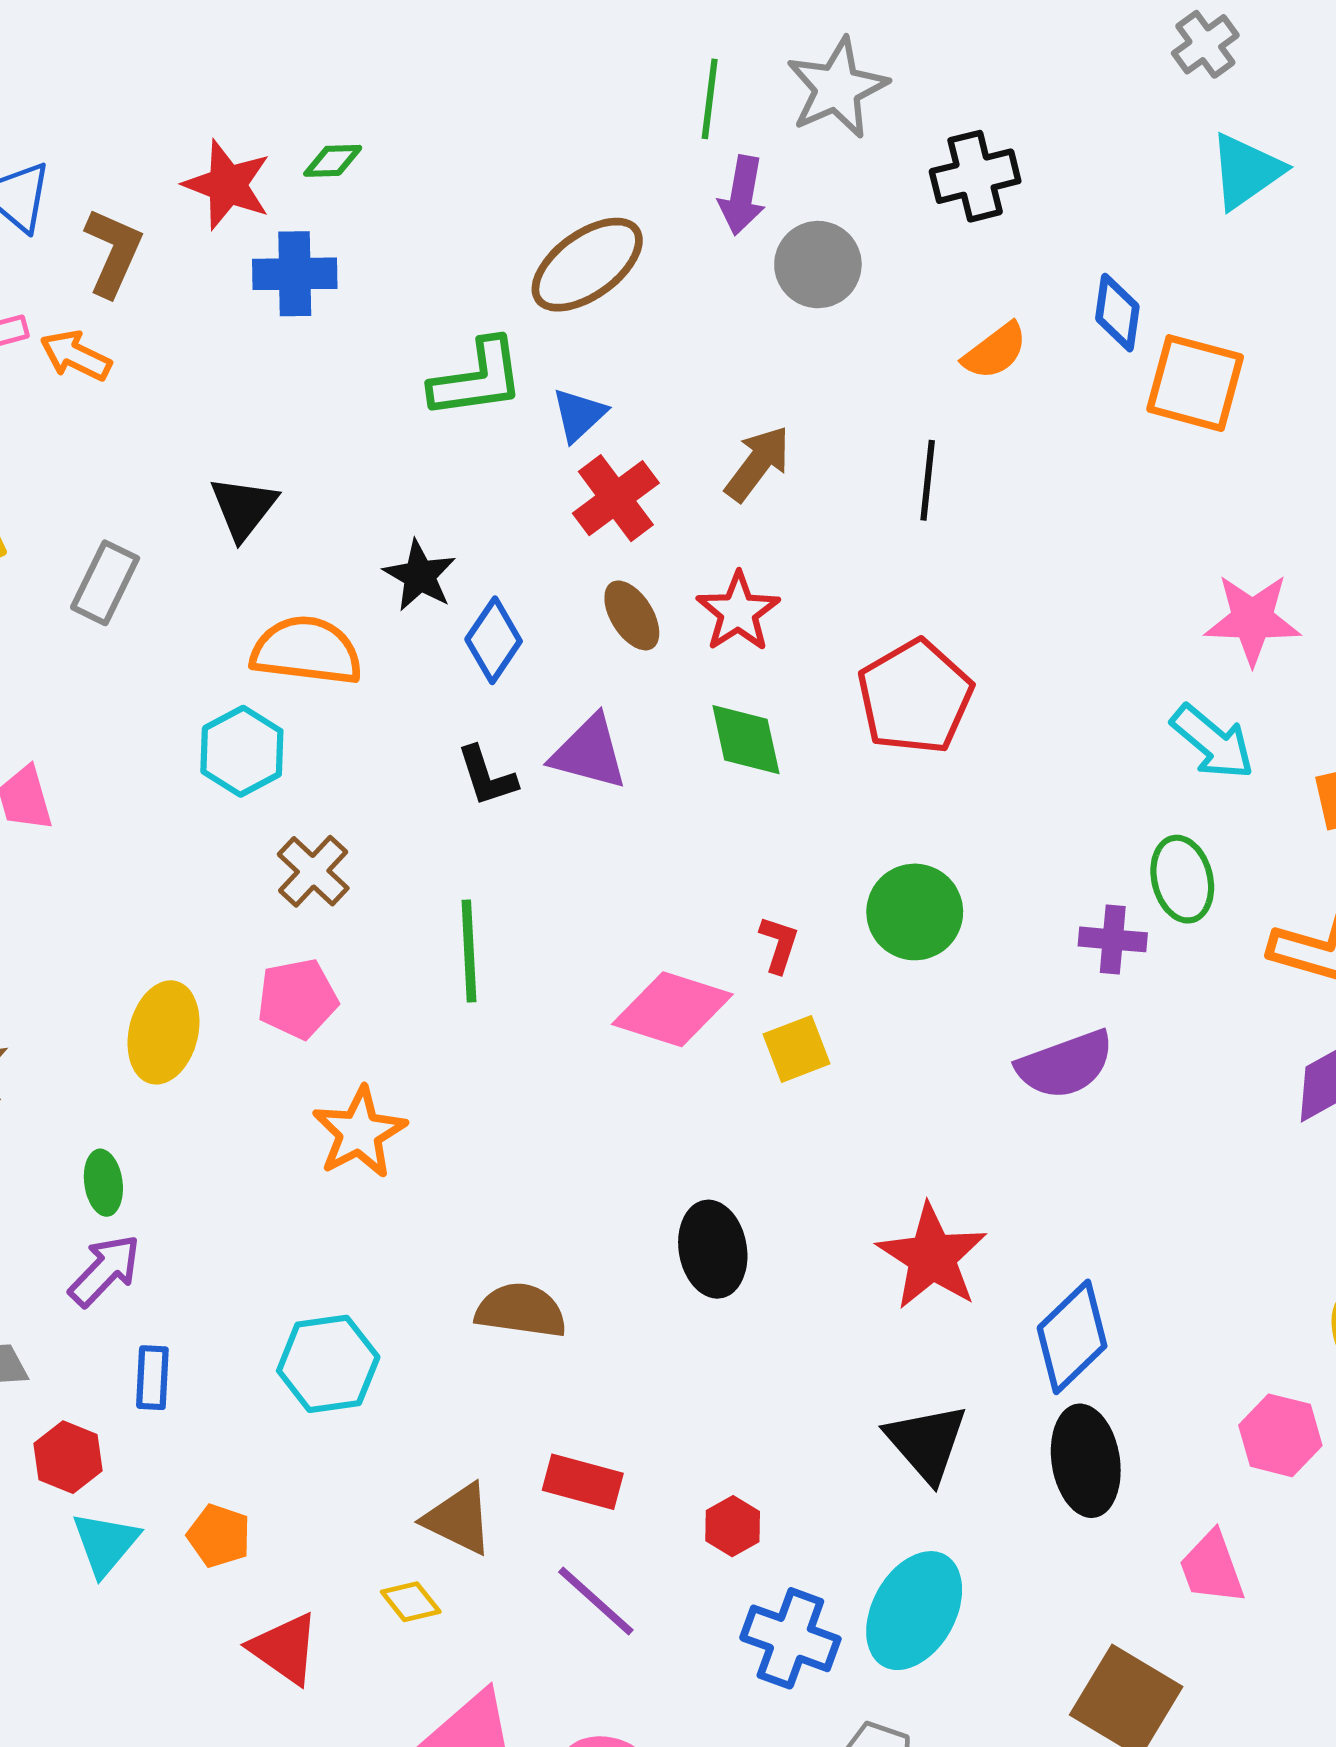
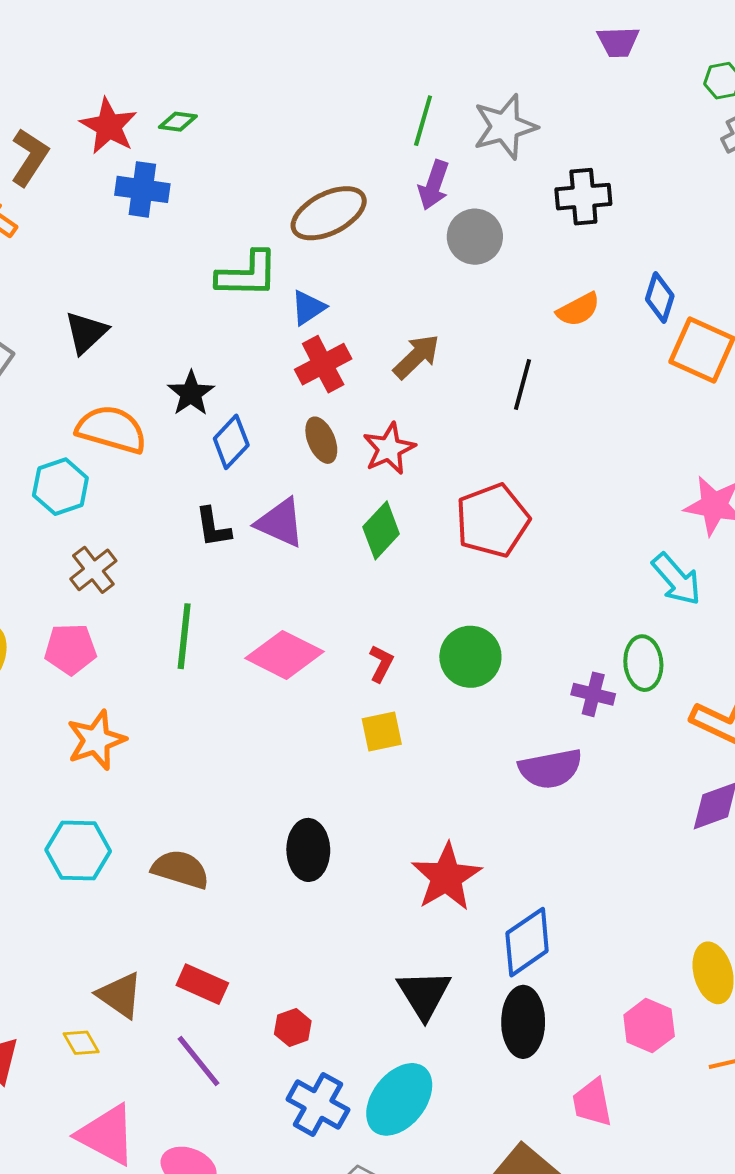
green diamond: (746, 740) -> (381, 530), turned 46
pink diamond: (672, 1009) -> (284, 655), moved
cyan hexagon: (328, 1364) -> (78, 851), moved

